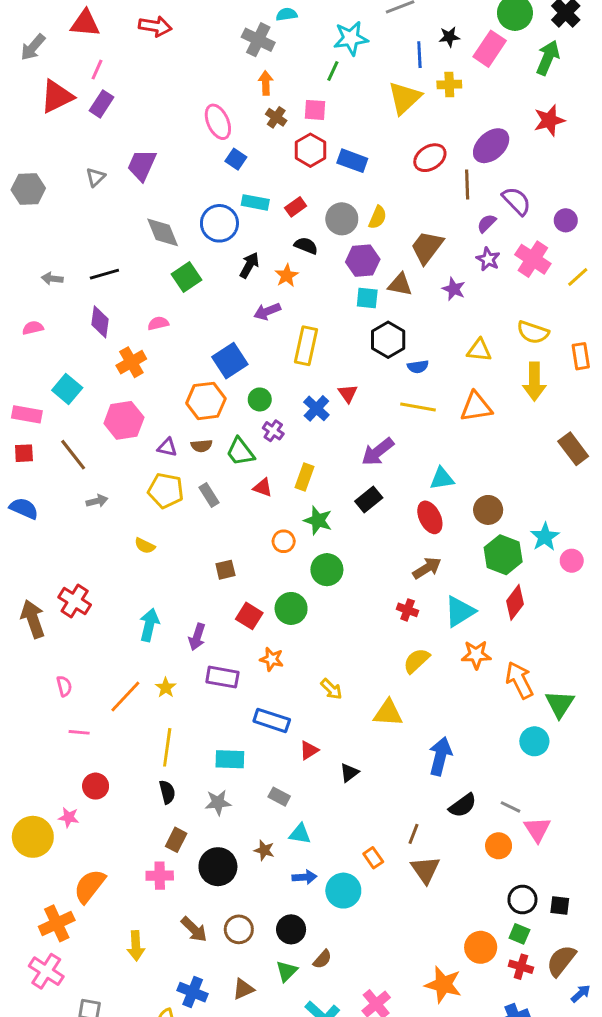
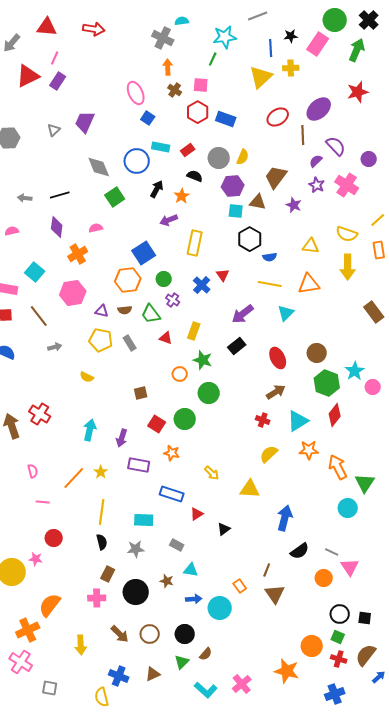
yellow line: (578, 277) -> (378, 220), moved
cyan triangle: (442, 479) -> (286, 313), moved, turned -36

